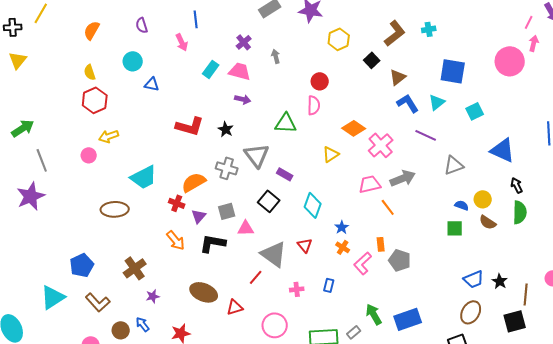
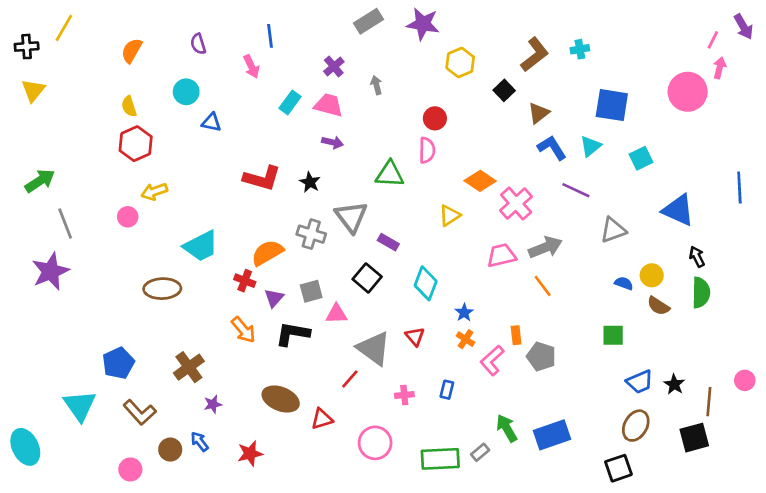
orange line: (388, 207) -> (543, 286), moved
green square: (455, 228) -> (613, 335), moved
cyan triangle: (53, 297) -> (80, 406), turned -32

